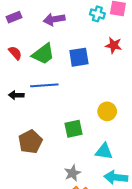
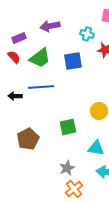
cyan cross: (97, 14) -> (87, 34), moved
purple rectangle: (14, 17) -> (19, 38), moved

